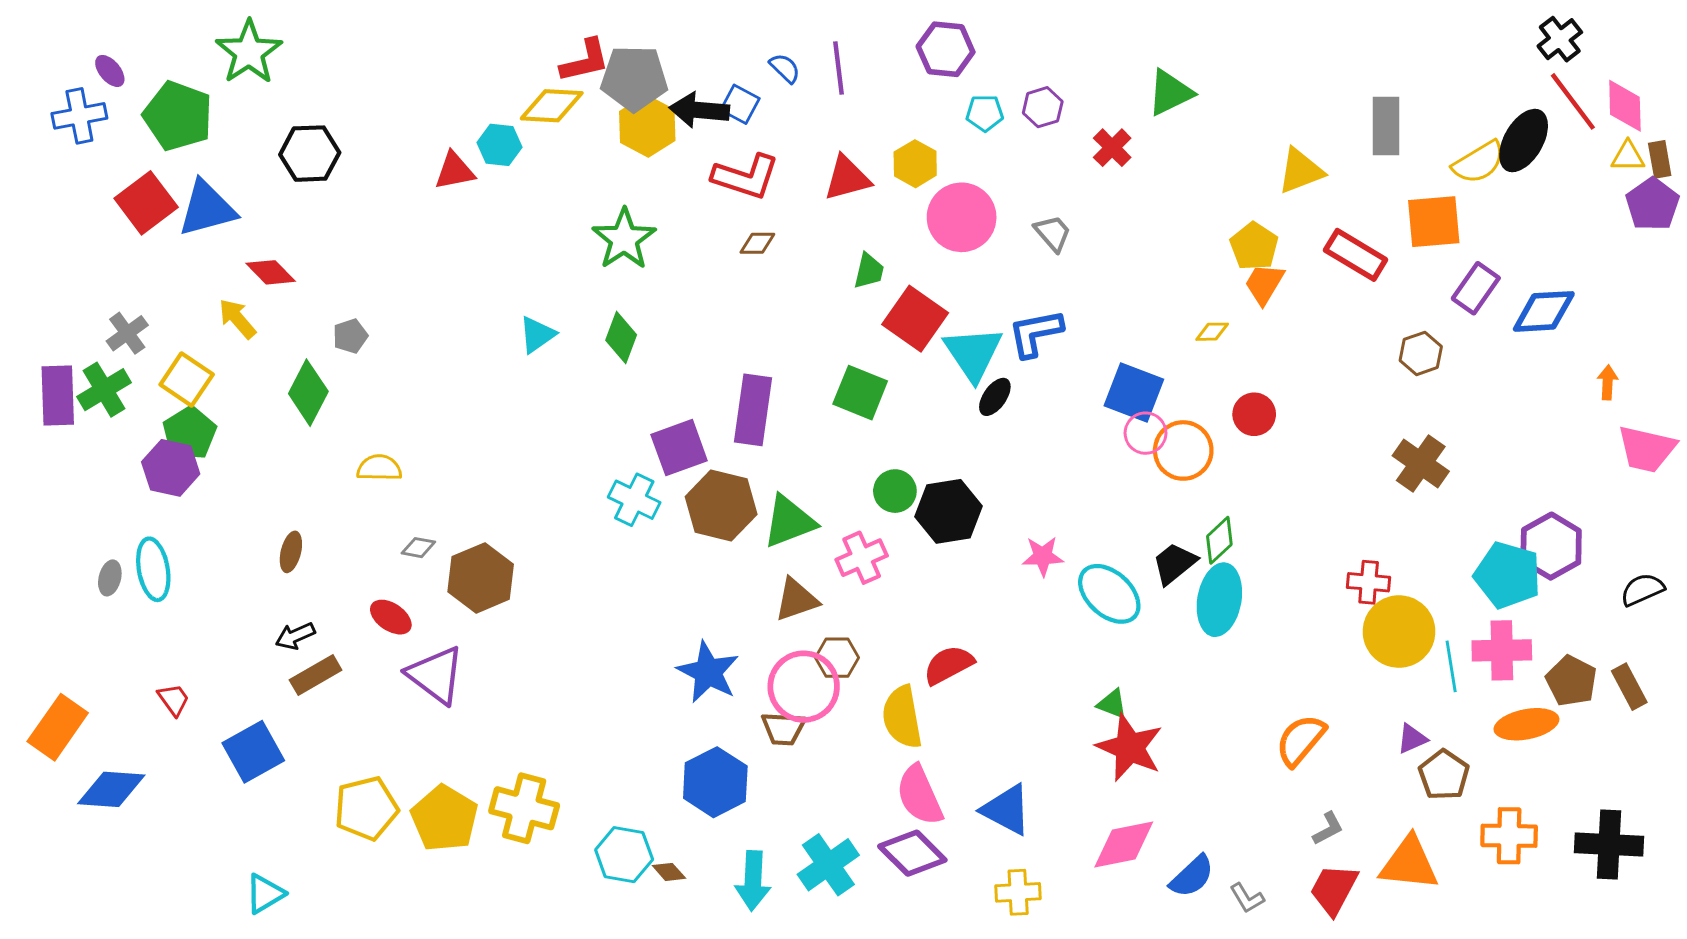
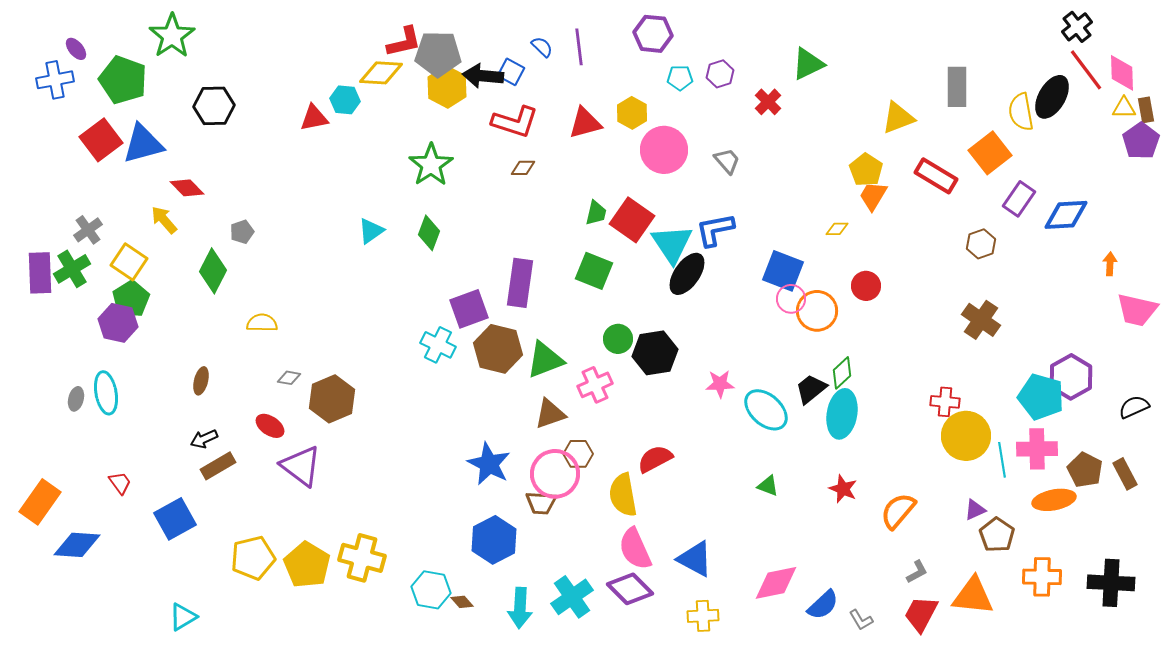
yellow semicircle: (1479, 162) -> (1021, 112), turned 111
orange square: (1434, 222) -> (990, 153), turned -33
green trapezoid: (869, 271) -> (596, 213), moved
black ellipse: (995, 397) -> (687, 274), size x1.6
red star: (1130, 747) -> (843, 489), moved, size x0.6

